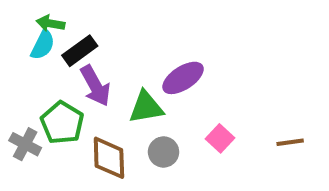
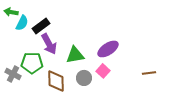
green arrow: (51, 23) -> (11, 12), moved
purple ellipse: (183, 78) -> (108, 49), moved
green pentagon: (62, 123) -> (32, 63), turned -30
pink square: (220, 138) -> (103, 71), moved

